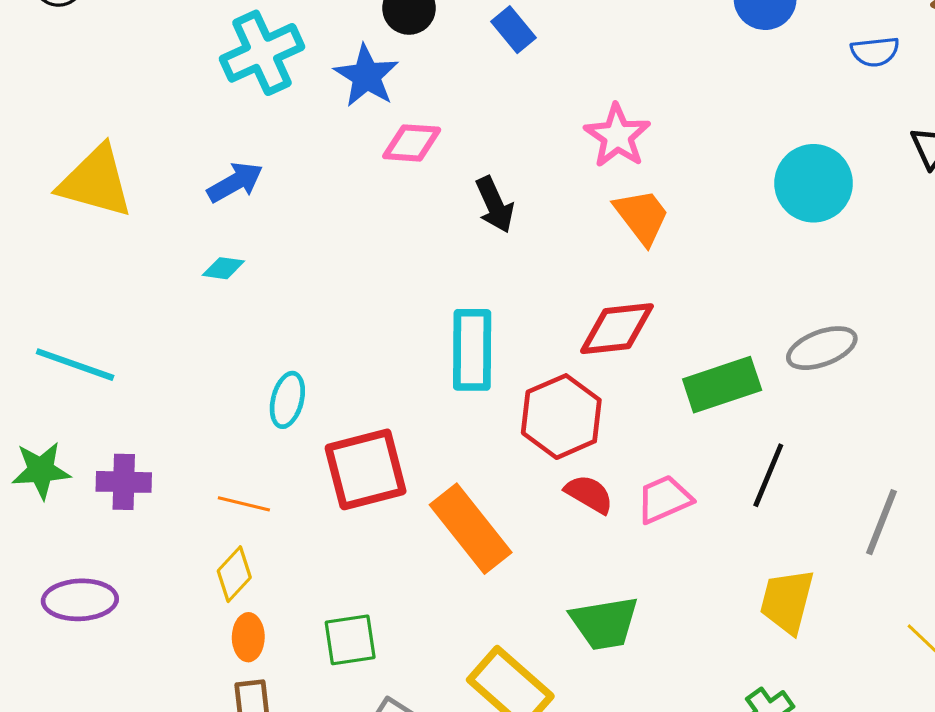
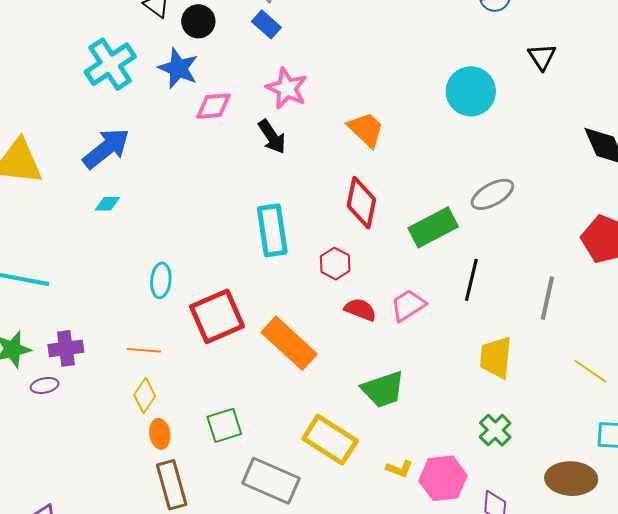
pink star: (617, 136) -> (287, 88), moved
blue arrow: (235, 182) -> (106, 148), size x1.4
red diamond: (617, 329) -> (361, 203), turned -63
red hexagon: (561, 417) -> (335, 264), size x0.6
purple ellipse: (80, 600) -> (45, 385), moved, size x0.6

